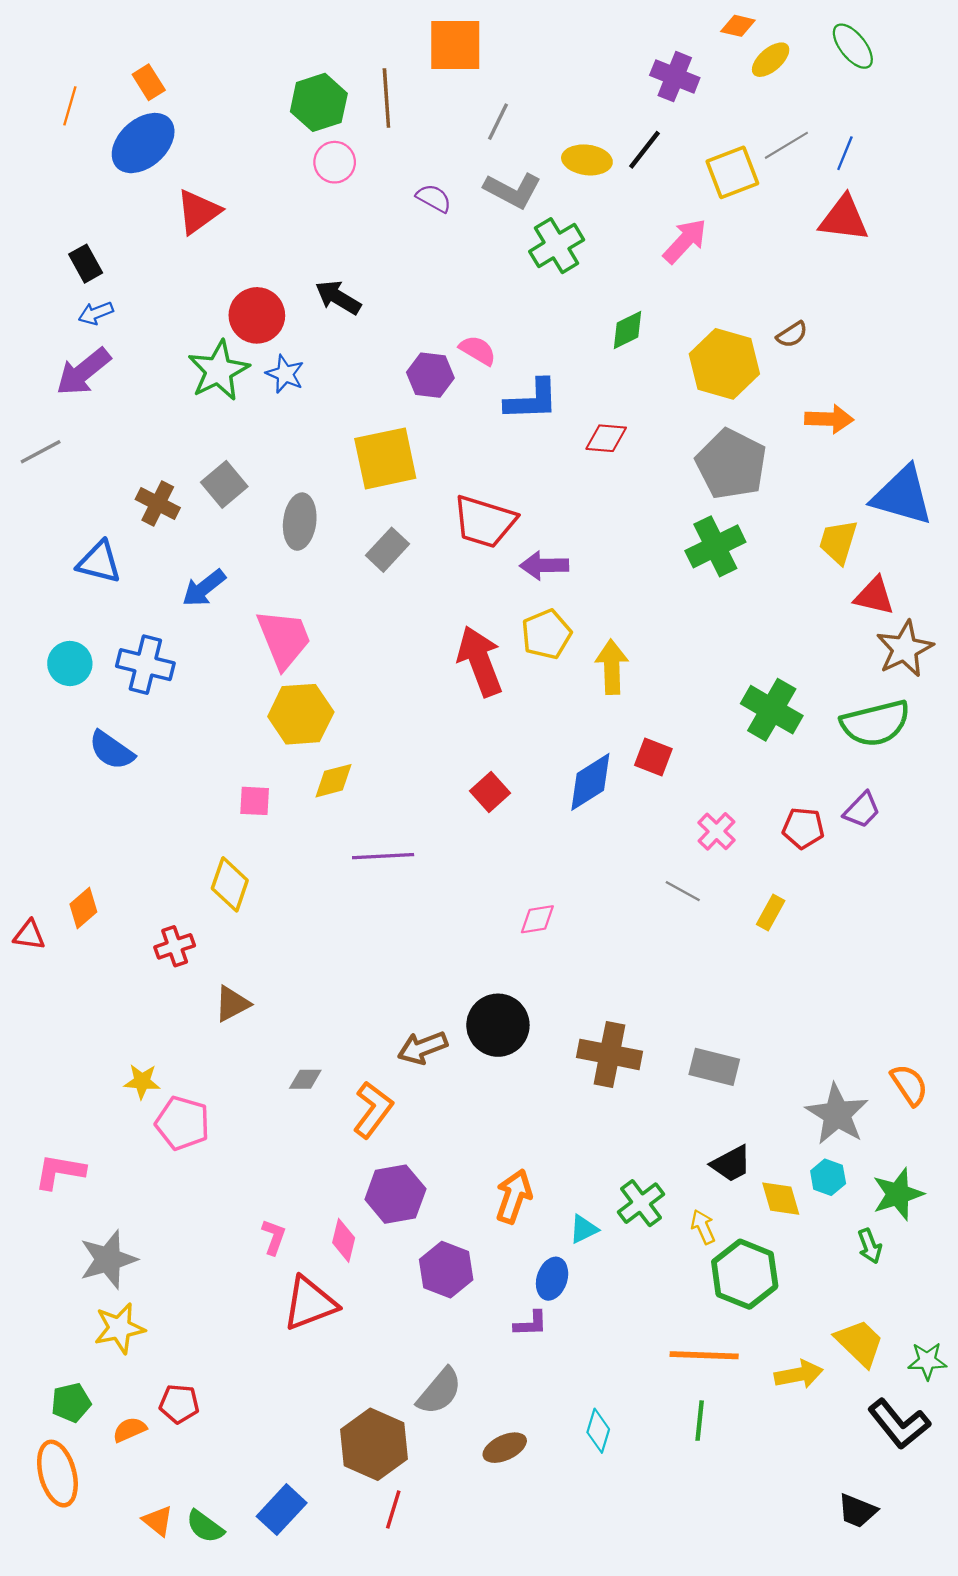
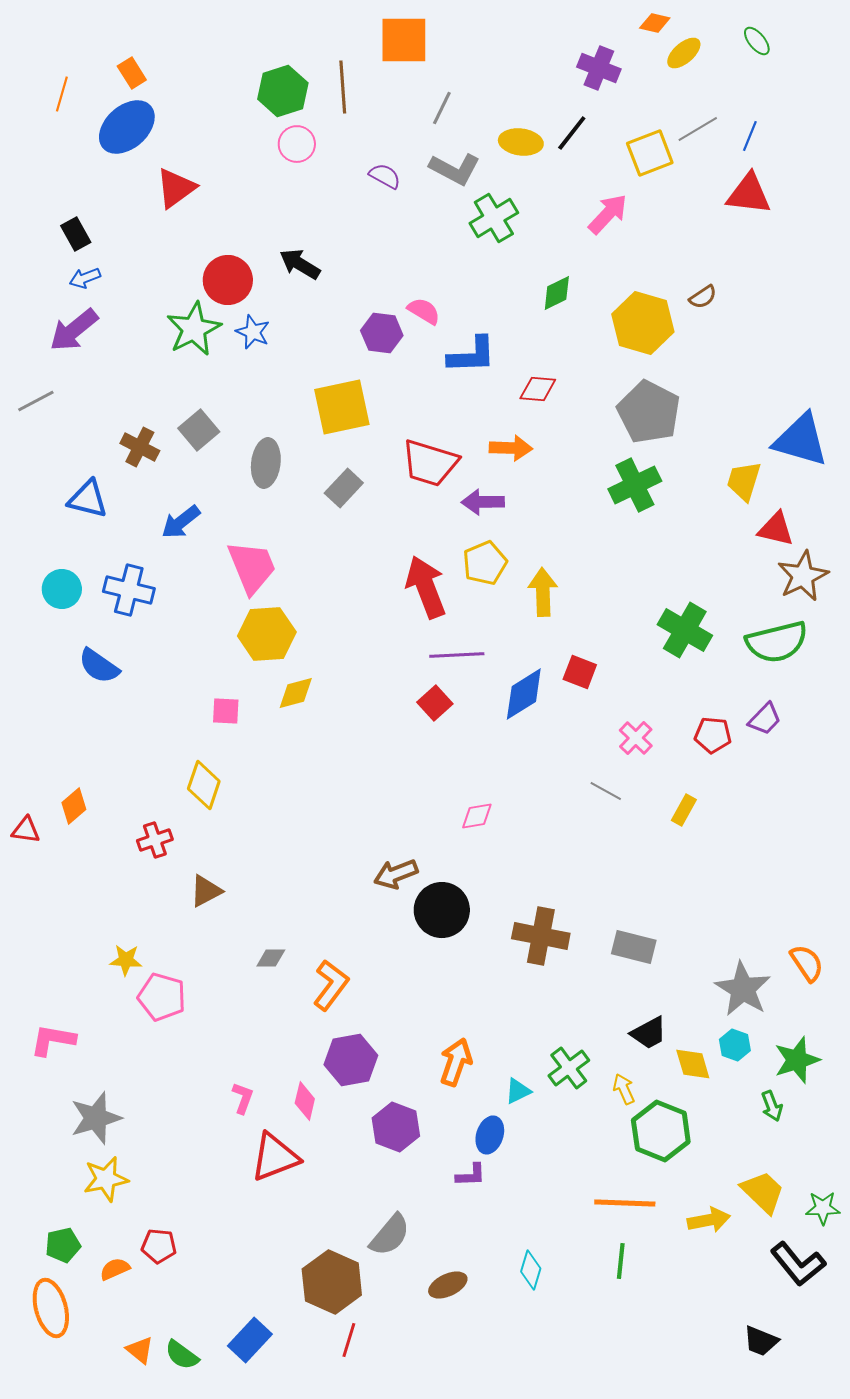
green ellipse: (853, 46) -> (757, 41), size x0.7
orange arrow: (829, 419) -> (511, 448), moved
purple line: (383, 856) -> (457, 655), moved
brown arrow: (422, 1048) -> (396, 874), moved

